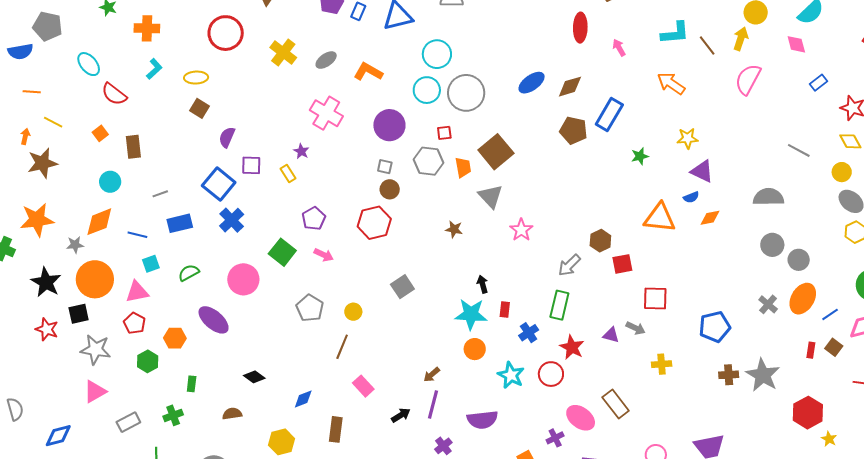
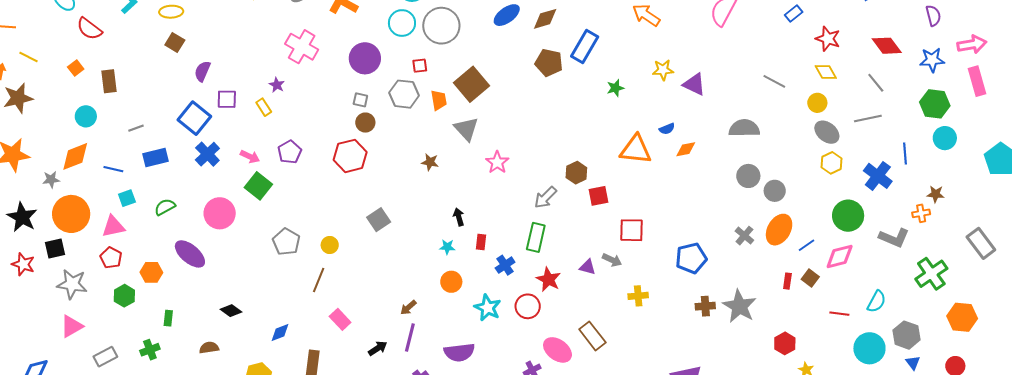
purple triangle: (702, 171) -> (694, 84), moved
pink arrow: (324, 255) -> (250, 156), moved
cyan star: (471, 314) -> (447, 247), size x0.5
red hexagon: (808, 413) -> (785, 343), size x0.7

